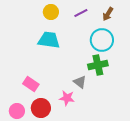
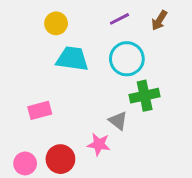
yellow circle: (51, 12) -> (56, 23), moved
cyan circle: (102, 40) -> (127, 59), moved
pink rectangle: (31, 84) -> (40, 110), moved, turned -49

